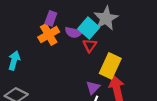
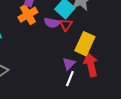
purple semicircle: (74, 32) -> (52, 23), moved

